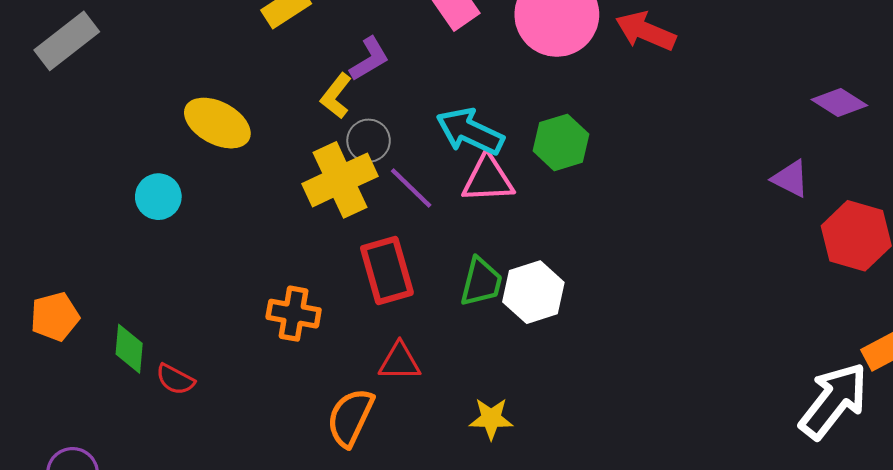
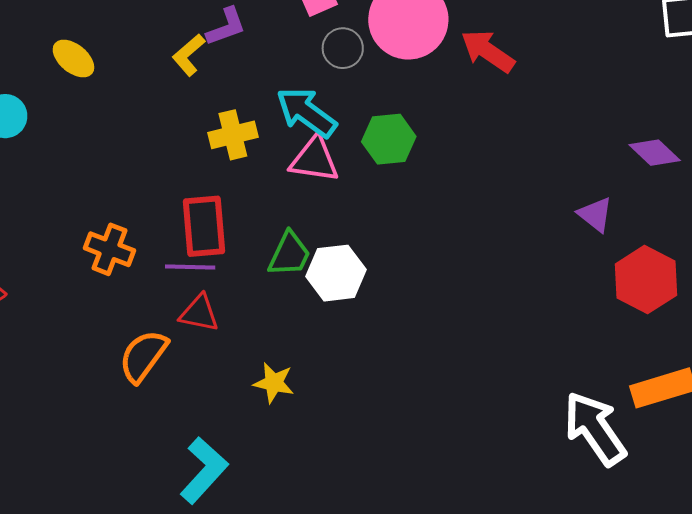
yellow ellipse: (217, 123) -> (73, 58), size x0.7
gray circle: (369, 141) -> (343, 48), moved
yellow cross: (340, 180) -> (233, 135), moved, size x0.7
purple line: (411, 188) -> (190, 267), moved, turned -54
white arrow: (833, 401) -> (595, 428), turned -84

